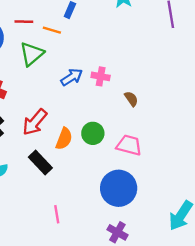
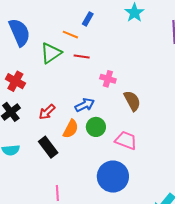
red line: (24, 22) -> (82, 57), moved
blue arrow: (72, 77) -> (85, 105), moved
brown semicircle: (131, 99) -> (132, 101), size x1.5
red arrow: (35, 122) -> (47, 112), size x0.7

